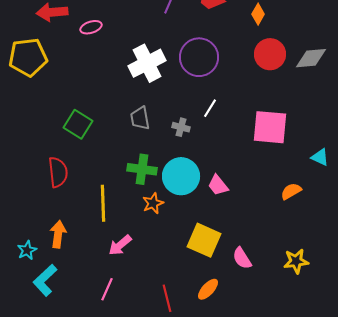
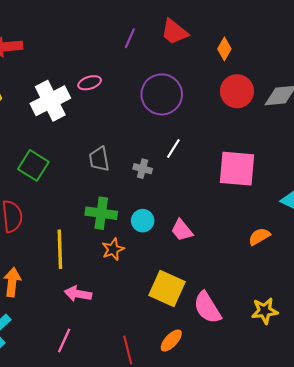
pink ellipse: (91, 27) -> (90, 83), moved
white cross: (147, 63) -> (50, 101), moved
cyan circle: (181, 176) -> (143, 221), size x0.6
pink arrow: (120, 245) -> (78, 294), turned 50
pink semicircle: (242, 258) -> (207, 308), size x1.4

